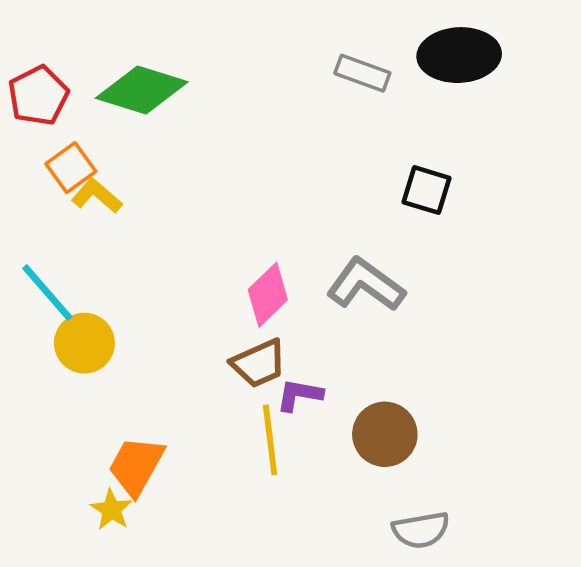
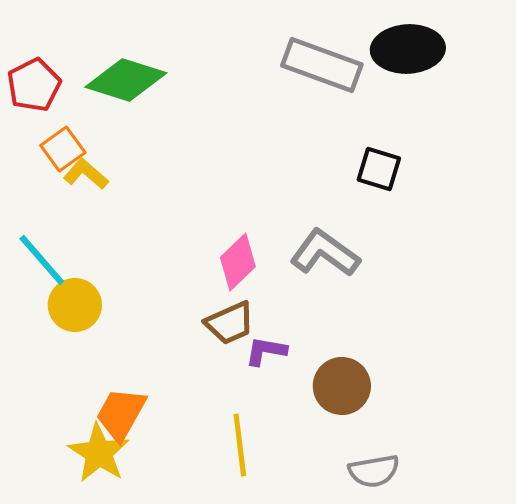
gray rectangle: (362, 73) -> (322, 65), size x1.6
yellow line: (270, 440) -> (240, 445), moved
yellow star: (111, 510) -> (99, 453), size x1.6

